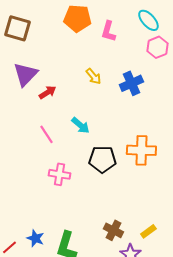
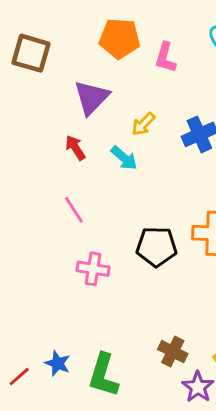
purple triangle: (25, 74) -> (92, 97), moved
yellow arrow: (93, 76) -> (143, 124), turned 84
red arrow: (47, 92) -> (75, 148), turned -90
cyan arrow: (80, 125) -> (124, 158), moved

